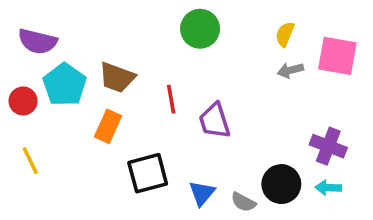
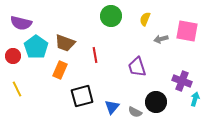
yellow semicircle: (285, 34) -> (145, 19), moved
purple trapezoid: (214, 121) -> (137, 67), moved
cyan arrow: (328, 188) -> (195, 99), moved, turned 104

